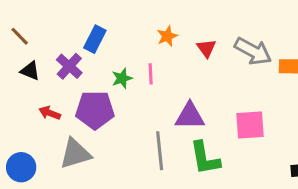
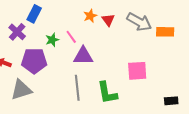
orange star: (167, 36) -> (90, 16), moved
pink line: (151, 74) -> (71, 37), turned -32
purple triangle: (190, 116) -> (83, 56), moved

